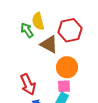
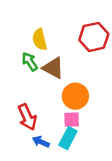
green arrow: (27, 30) -> (30, 62), moved
red hexagon: (70, 30) -> (94, 37), moved

